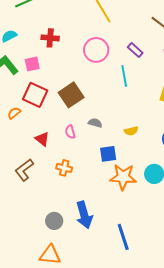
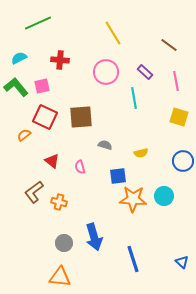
brown square: (71, 95) -> (81, 117), turned 30
pink semicircle: (70, 132) -> (80, 167), moved
orange cross: (64, 168) -> (59, 202), moved

